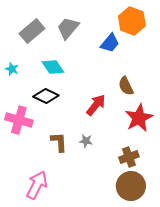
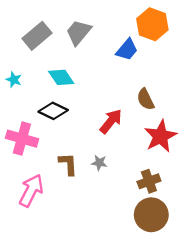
pink arrow: (37, 185) -> (31, 191), moved

